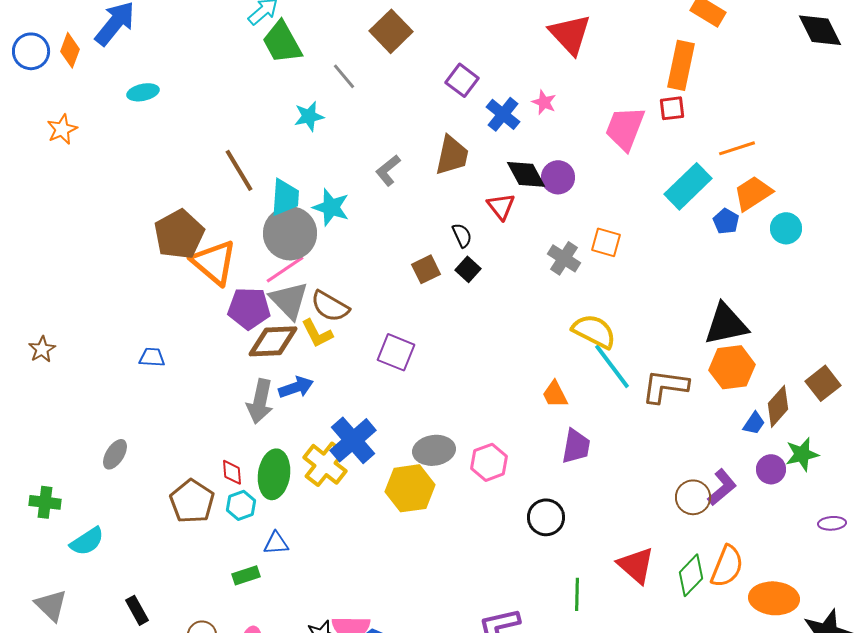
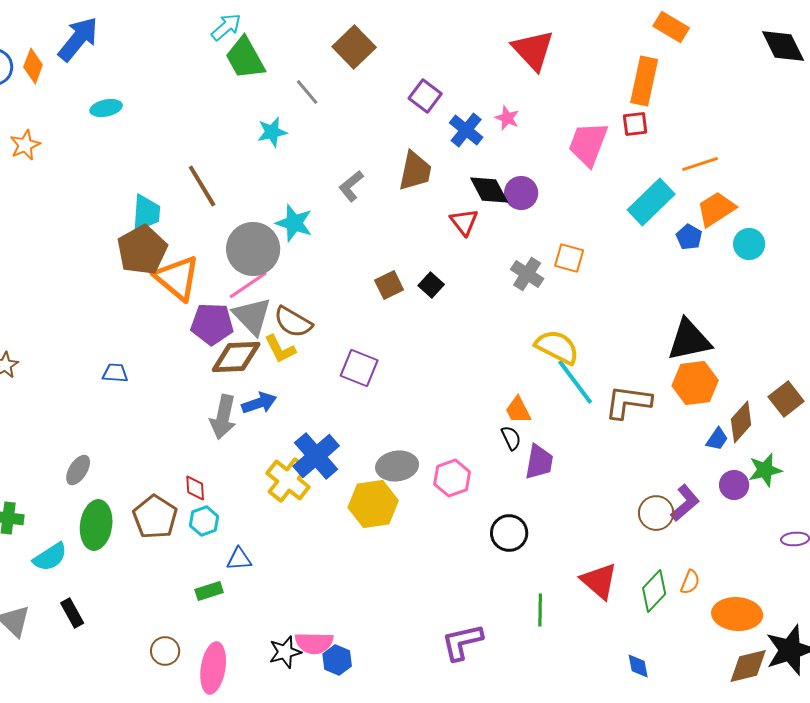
cyan trapezoid: (285, 197) -> (146, 213), moved
black semicircle: (462, 235) -> (511, 438), moved
green ellipse: (274, 474) -> (96, 525), moved
orange semicircle: (727, 566) -> (690, 582), size x0.6
black rectangle: (137, 610) -> (72, 613), moved

